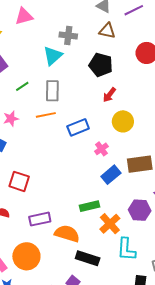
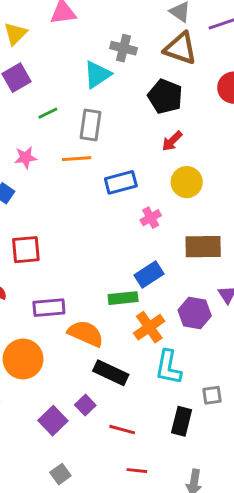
brown triangle: (107, 31) -> (180, 48), size x1.4
blue rectangle: (111, 175) -> (149, 275), moved
red square: (19, 181) -> (26, 250), turned -30

